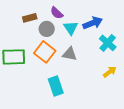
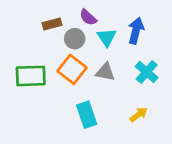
blue arrow: (93, 23) -> (136, 31), turned -54
cyan cross: (108, 43) -> (147, 72), moved
yellow arrow: (110, 72) -> (139, 115), moved

